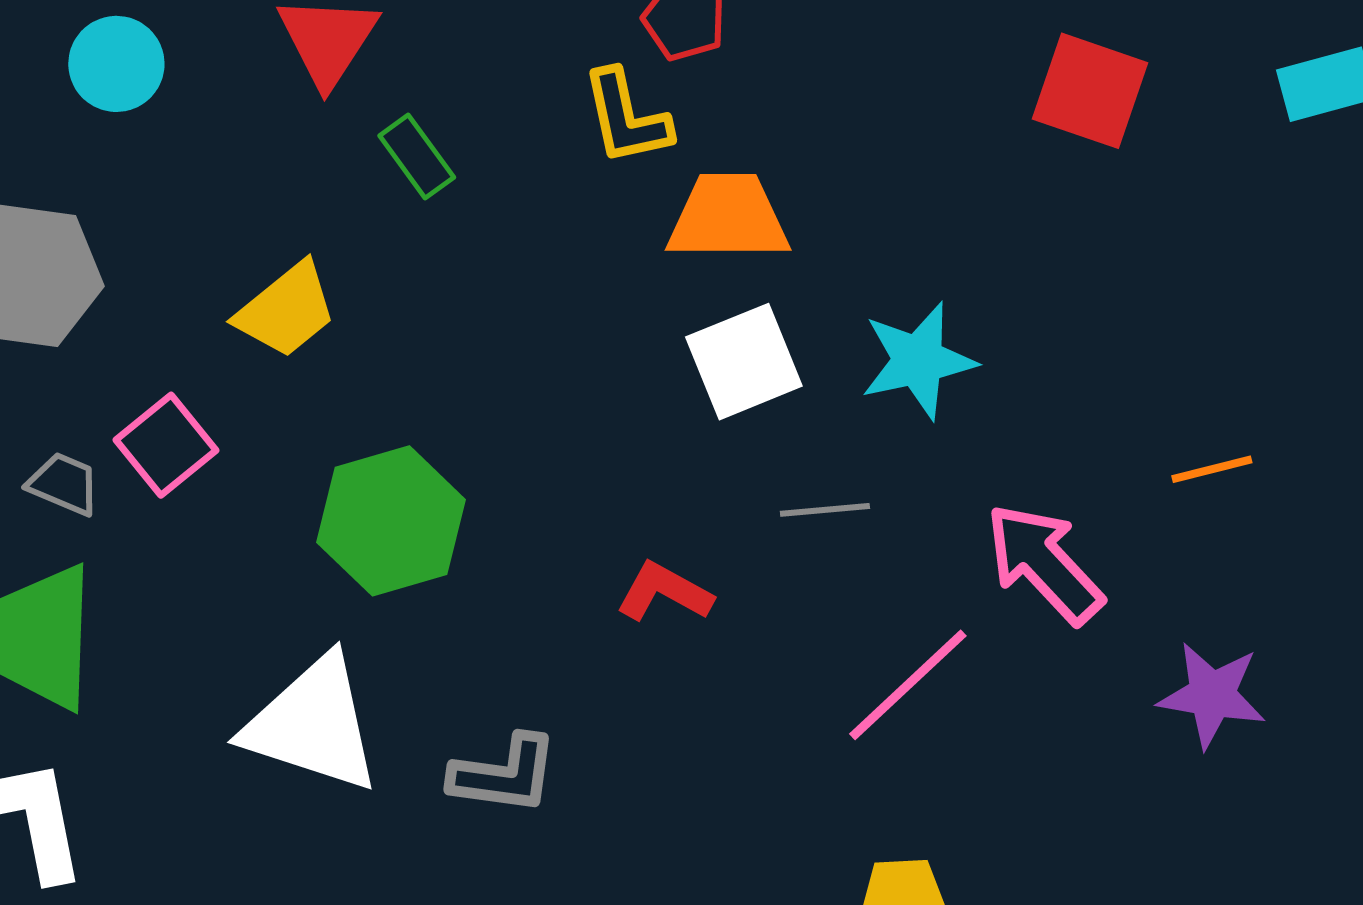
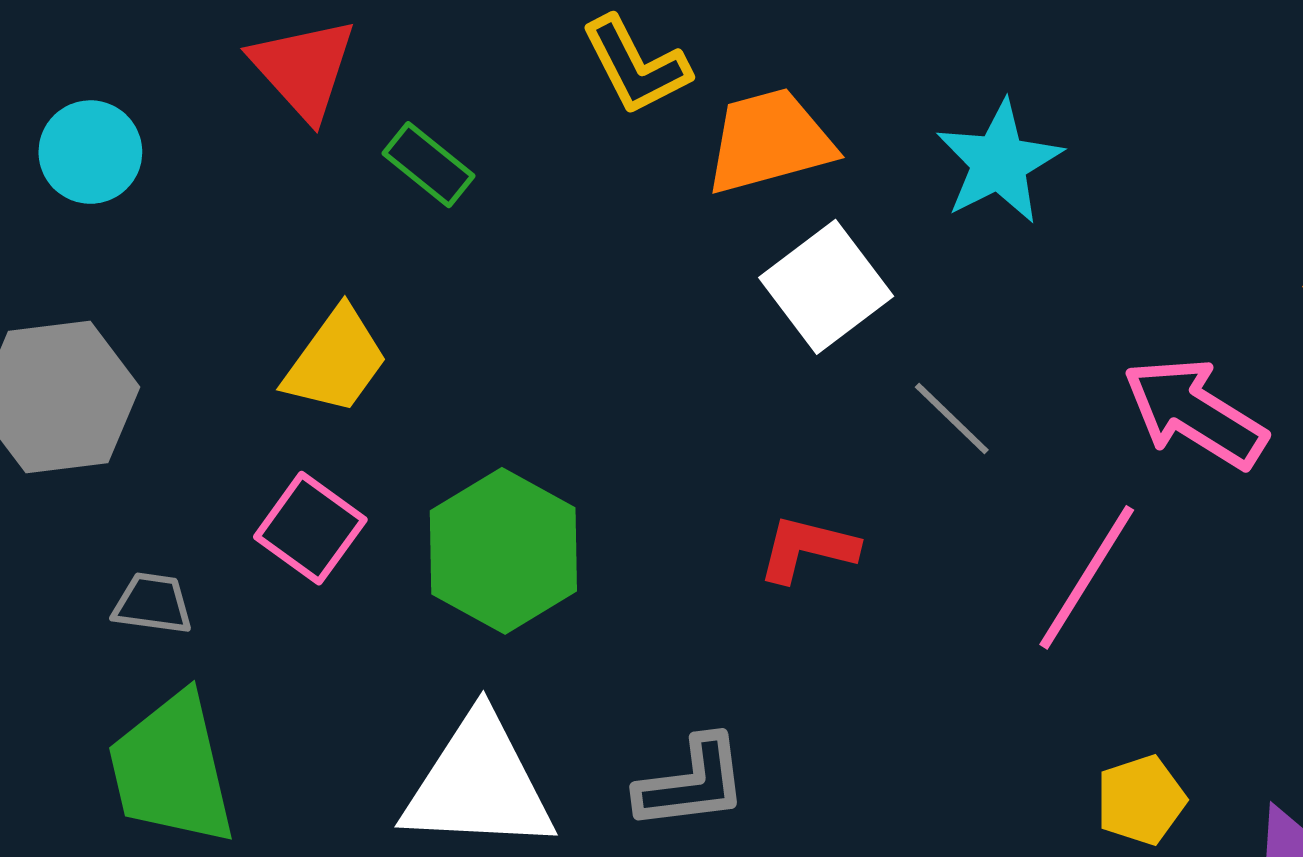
cyan star: (918, 361) -> (999, 162), moved
pink square: (166, 445) -> (310, 528), moved
gray line: (825, 510) -> (952, 418), turned 64

